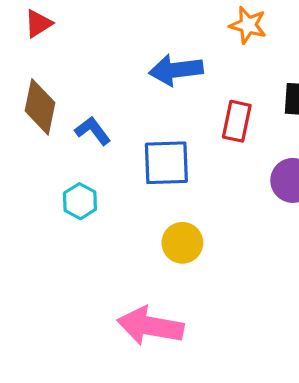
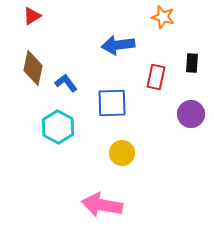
cyan hexagon: (80, 201) -> (58, 127), size x1.5

